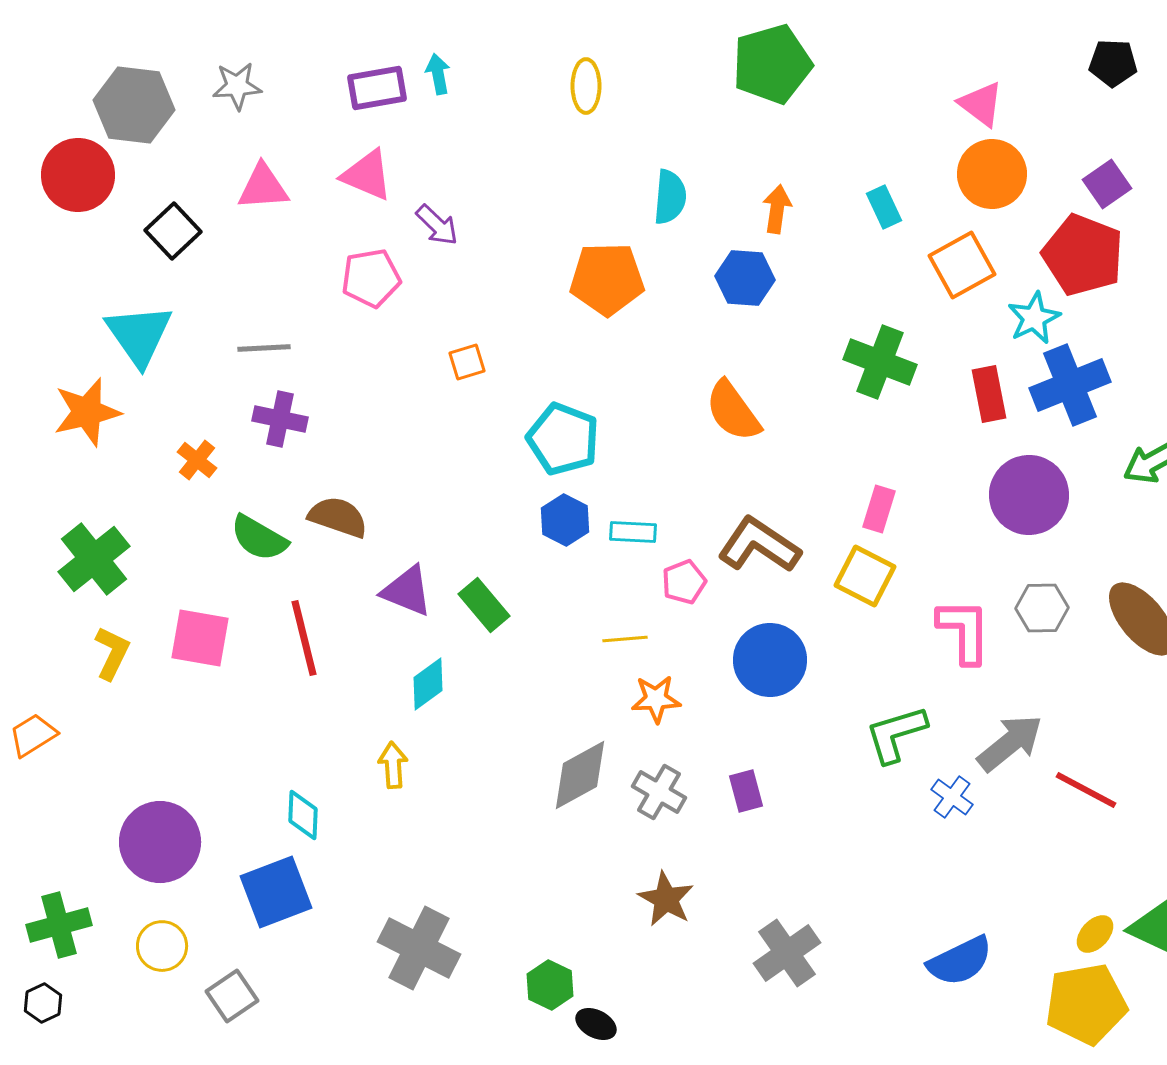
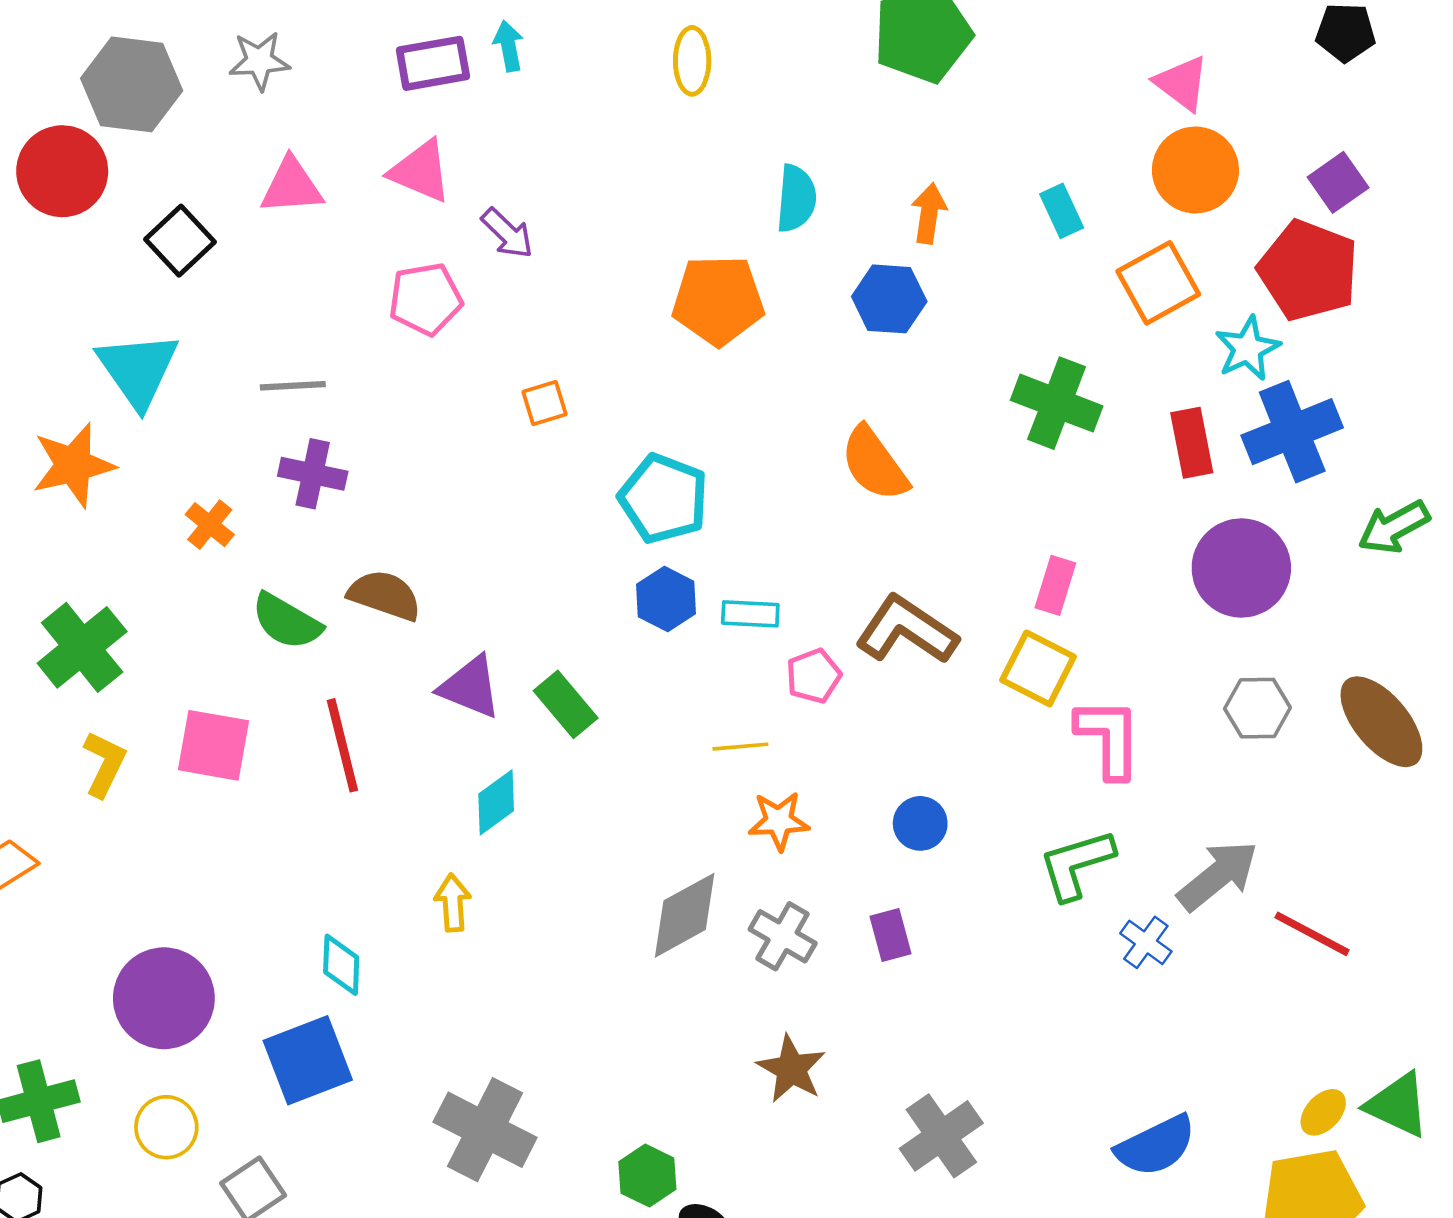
pink L-shape: (964, 631) -> (1109, 738), moved
blue circle: (770, 660) -> (920, 823), moved, size x0.6

